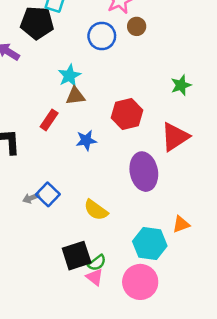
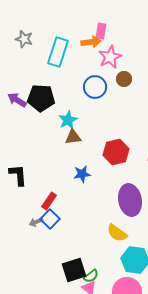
black pentagon: (37, 23) -> (41, 98), moved
red rectangle: (49, 120) -> (49, 201), moved
yellow semicircle: (96, 210) -> (117, 233), moved

